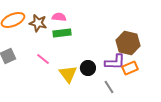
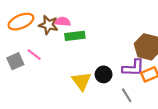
pink semicircle: (59, 17) -> (63, 22), moved
pink line: (43, 59) -> (34, 55), moved

